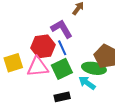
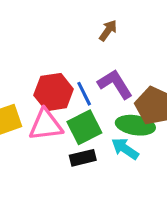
purple L-shape: (62, 29) -> (115, 84), moved
black rectangle: (62, 97) -> (83, 158), moved

